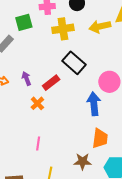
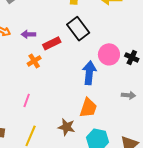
purple arrow: (26, 78) -> (28, 34), turned -80

